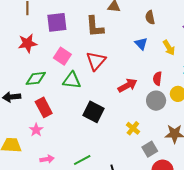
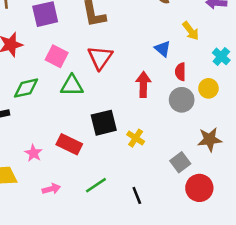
blue triangle: (141, 44) -> (163, 49), moved
red arrow: (128, 85) -> (143, 84), turned -54
red rectangle: (44, 107) -> (69, 144), moved, turned -30
black square: (93, 112) -> (104, 123), turned -35
yellow cross: (133, 128) -> (136, 138), moved

